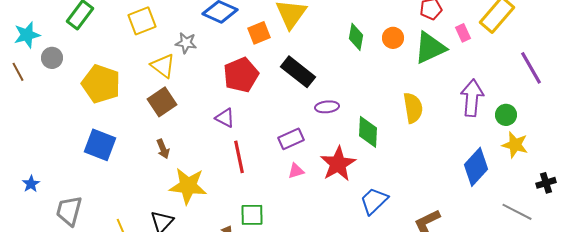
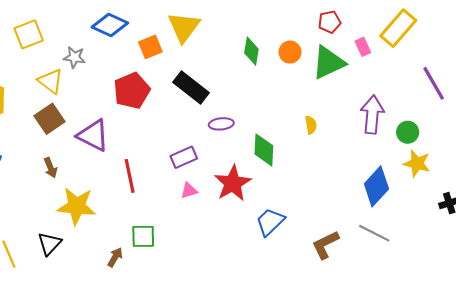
yellow semicircle: (413, 108) -> (311, 125), size x0.6
purple triangle: (225, 118) -> (93, 135), moved, size x1.6
gray line: (517, 212) -> (374, 233), moved

